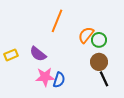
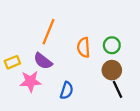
orange line: (57, 21) -> (49, 32), moved
orange semicircle: (86, 35) -> (84, 47), moved, turned -42
pink star: (45, 77) -> (30, 81), moved

